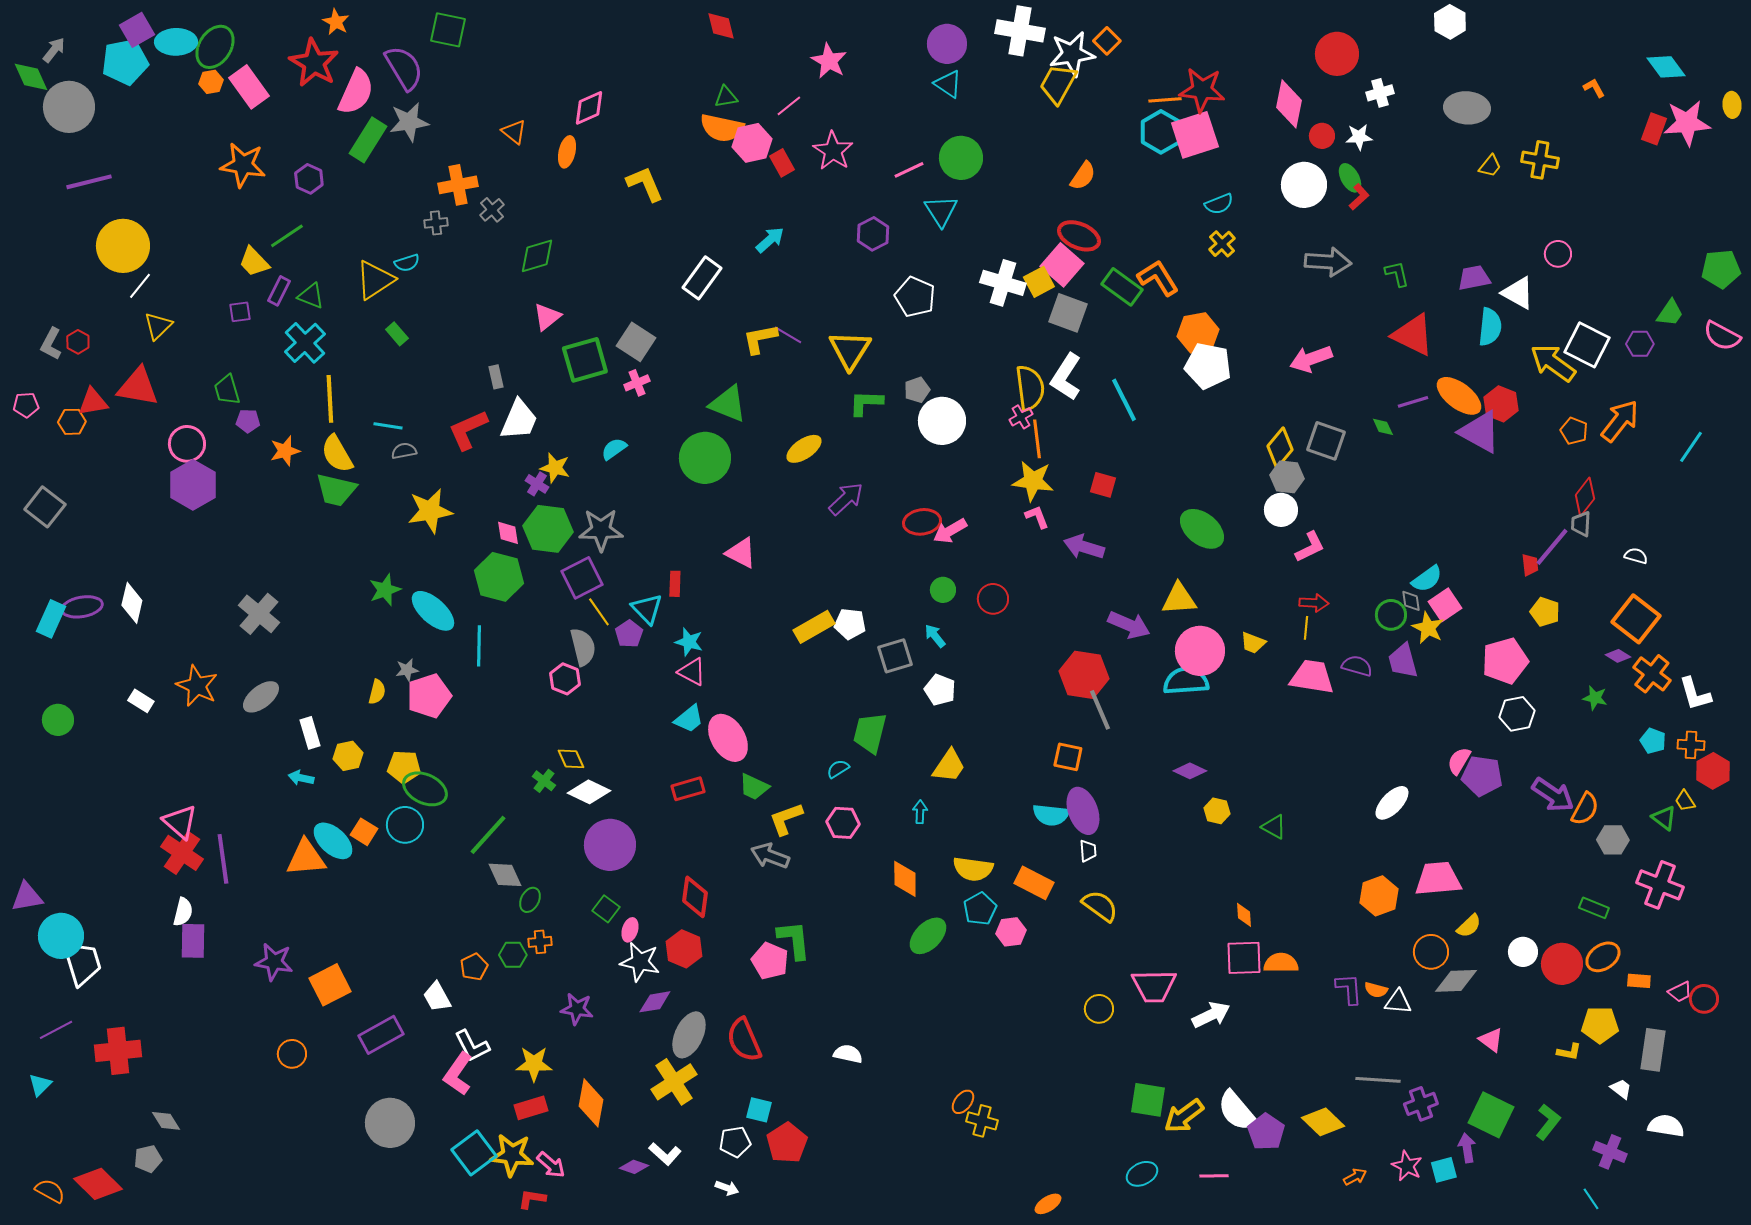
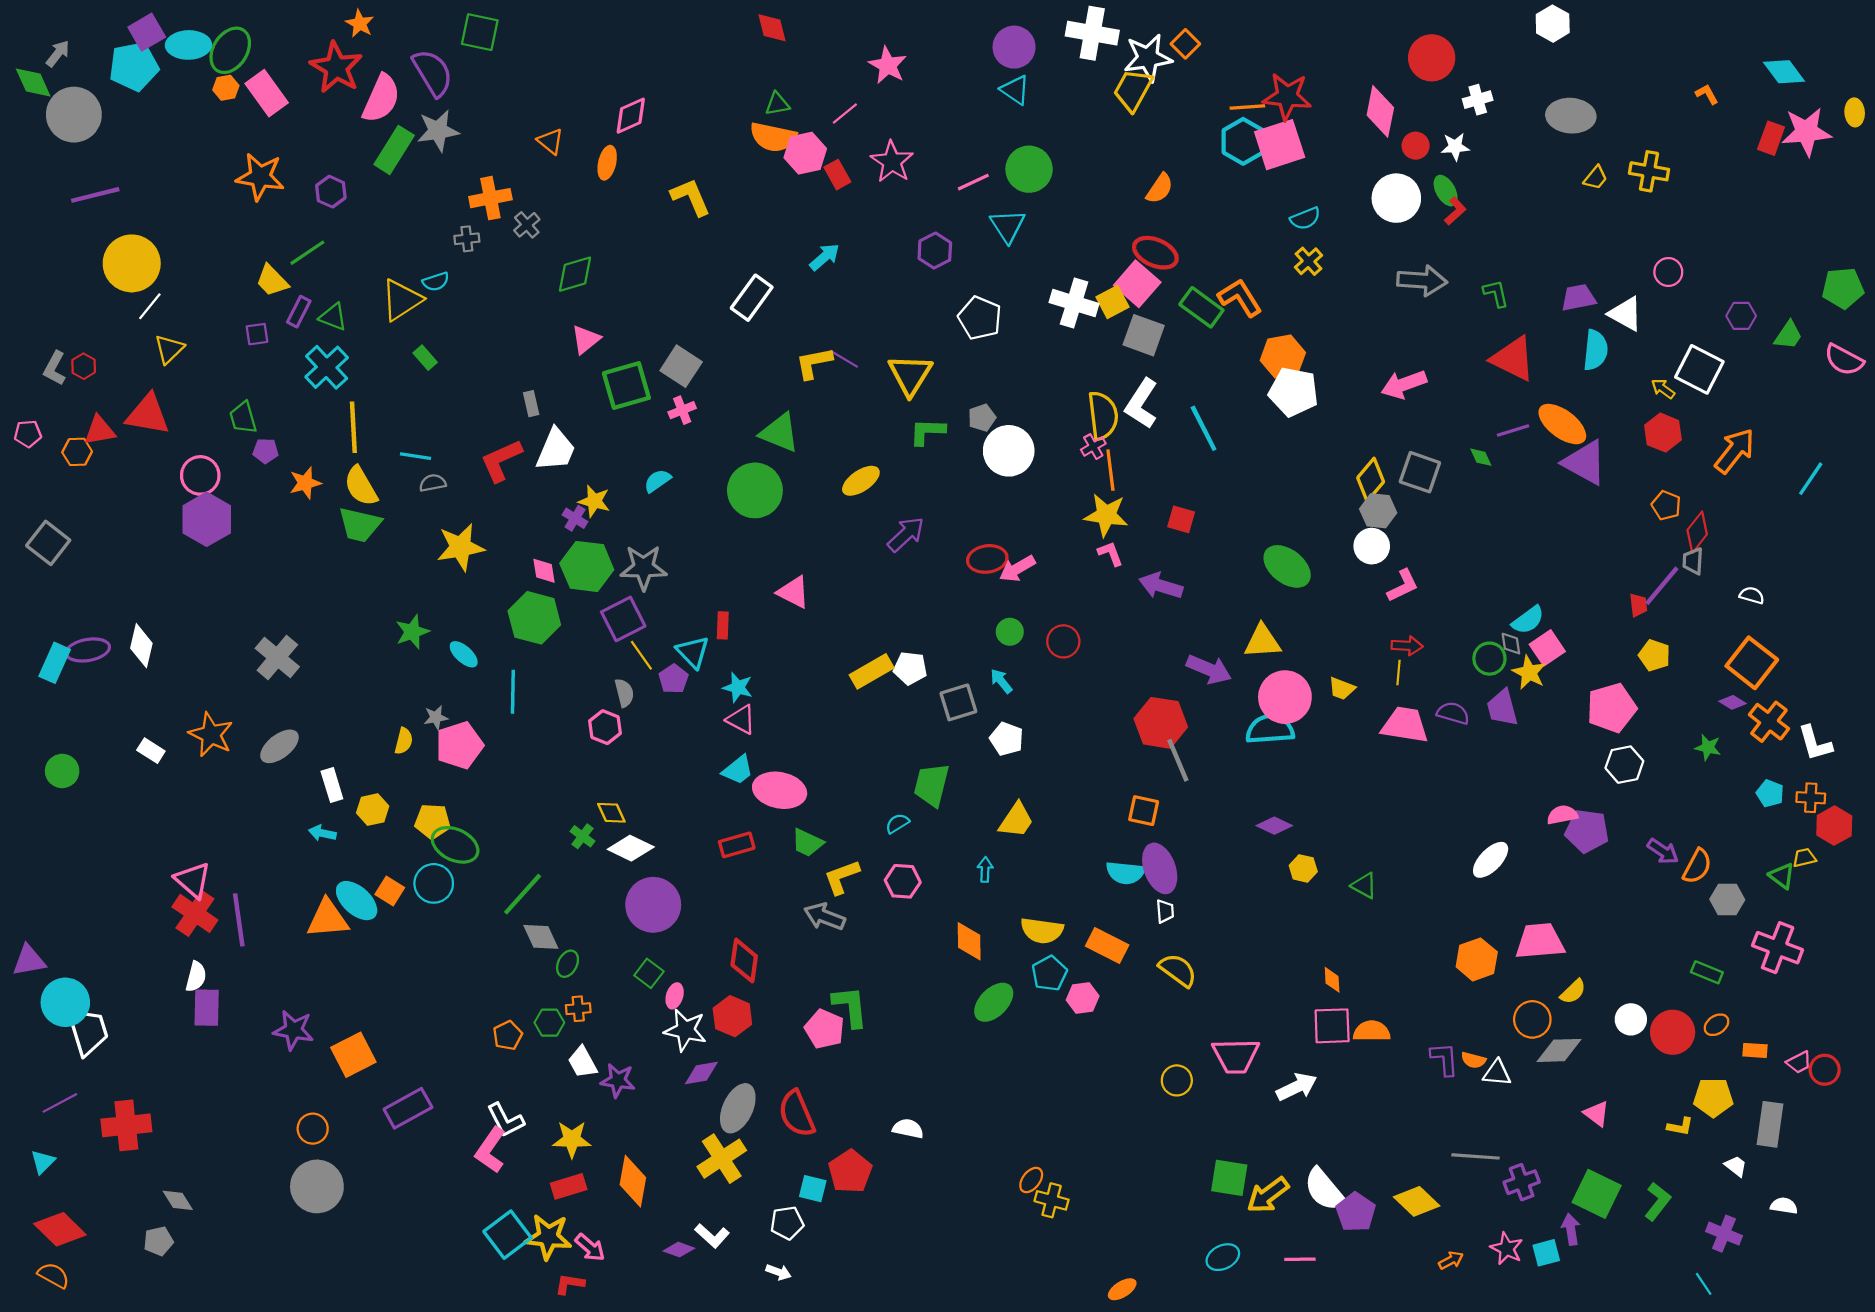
purple hexagon: (1640, 344) -> (1741, 316), moved
yellow arrow: (1553, 363) -> (1663, 389), size x0.5
red hexagon: (1501, 404) -> (1663, 433), moved
orange pentagon: (1574, 431) -> (1666, 505), moved
cyan ellipse: (433, 611) -> (464, 654), size x0.6
gray semicircle: (583, 647) -> (624, 693), size x0.7
pink ellipse: (728, 738) -> (780, 790), turned -48
pink semicircle: (1459, 761) -> (1562, 815), turned 48
purple arrow: (1553, 795) -> (1663, 851), size x0.7
yellow trapezoid: (1685, 801) -> (1804, 858), turned 110
orange ellipse: (1603, 957) -> (1716, 1025), size x0.7
white trapezoid: (437, 997) -> (583, 1062), moved
gray circle: (390, 1123) -> (317, 1186), moved
white semicircle: (1666, 1126) -> (1784, 1206), size x0.7
red pentagon: (787, 1143) -> (850, 1171), moved
red diamond: (98, 1184) -> (60, 1229), moved

